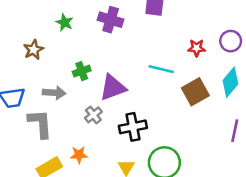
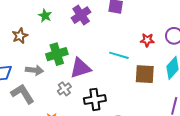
purple cross: (111, 20) -> (81, 15), turned 36
green cross: (82, 71) -> (57, 54), size x1.5
brown square: (195, 92) -> (145, 74), turned 30
gray L-shape: (40, 124) -> (23, 94), turned -30

